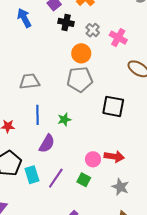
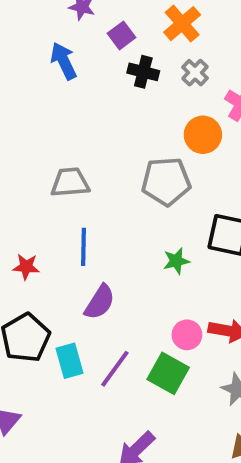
gray cross: (93, 30) -> (195, 73), moved
orange circle: (81, 53) -> (203, 135), moved
green star: (64, 120) -> (176, 261), moved
green square: (84, 180) -> (168, 373), size x1.5

